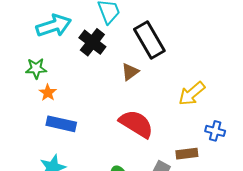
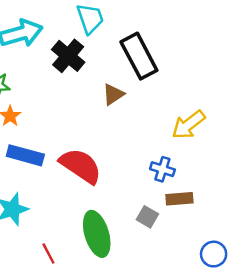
red semicircle: (136, 124) -> (81, 166), moved
blue cross: (215, 131) -> (162, 169), moved

